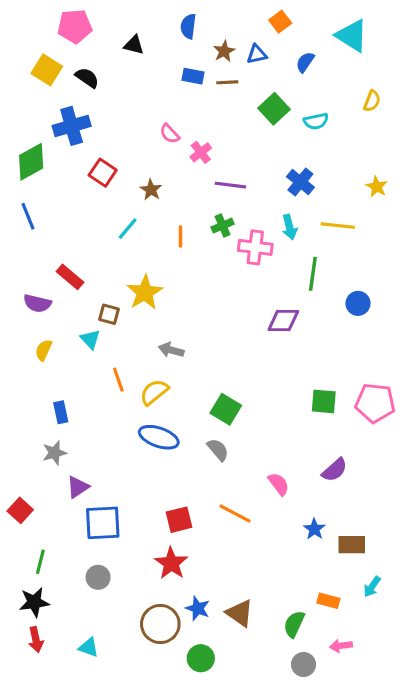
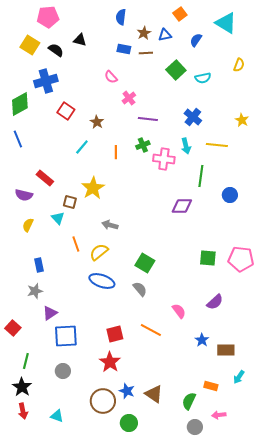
black triangle: (134, 45) -> (80, 40), moved
pink semicircle: (170, 134) -> (111, 77), moved
black star: (34, 602) -> (22, 387), turned -30

